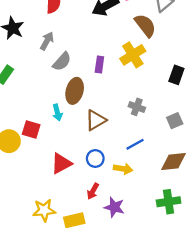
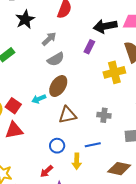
purple rectangle: (99, 64) -> (89, 47), moved
gray cross: (137, 107) -> (104, 115), turned -32
cyan arrow: (57, 113) -> (39, 99), turned 64
red triangle: (61, 163) -> (14, 130), moved
yellow arrow: (123, 169) -> (77, 161), turned 63

